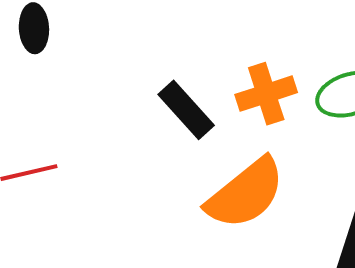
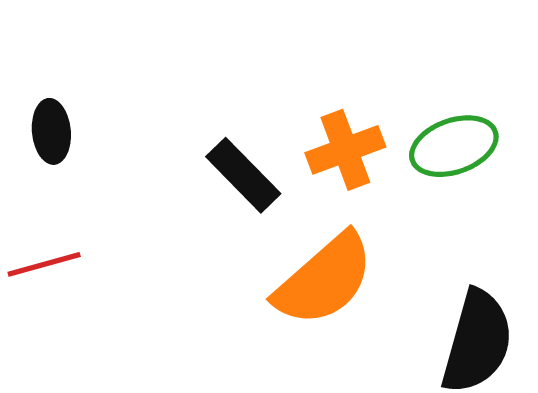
black ellipse: (34, 28) -> (51, 131), moved

